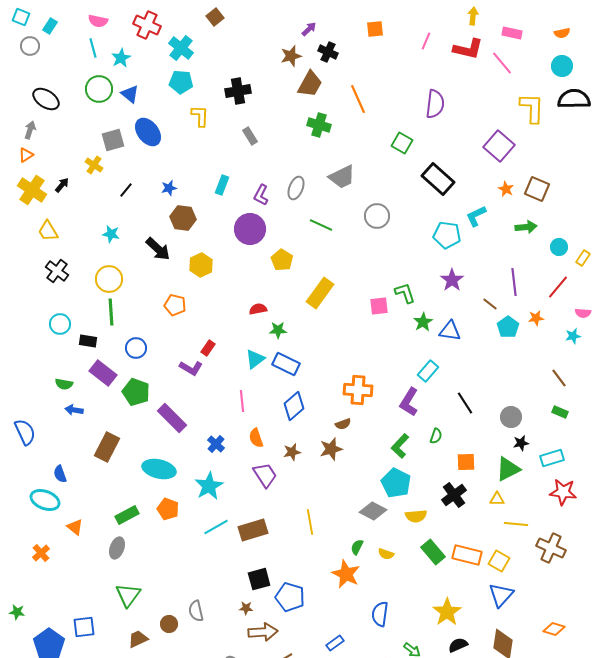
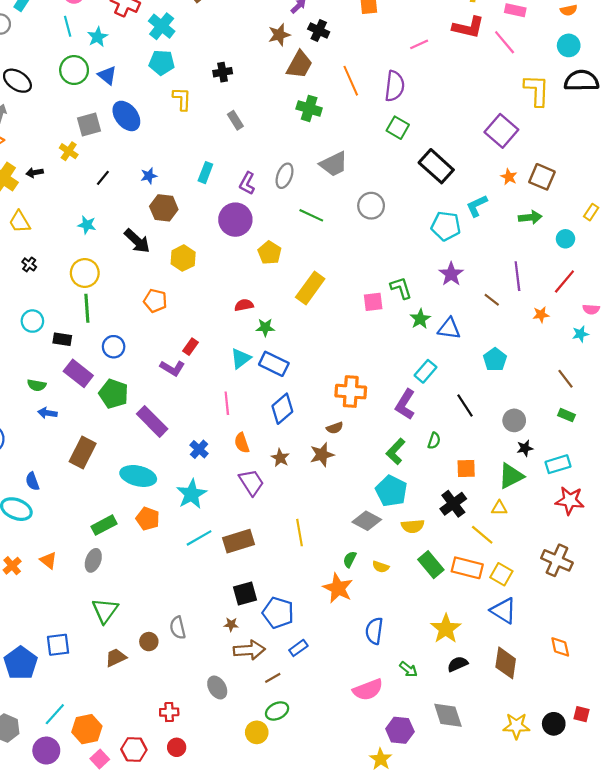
pink line: (426, 41) -> (419, 44), moved, turned 42
black cross: (238, 91) -> (223, 72), size x0.7
purple semicircle: (435, 104) -> (395, 86), moved
black arrow: (62, 185) -> (35, 173), turned -140
yellow rectangle: (583, 258) -> (591, 212), moved
black cross: (57, 271) -> (29, 264), size x0.6
cyan pentagon: (508, 327) -> (495, 360), moved
brown star: (292, 452) -> (280, 458), turned -30
yellow line: (516, 524) -> (482, 535), moved, turned 35
orange triangle: (75, 527) -> (48, 560), moved
blue triangle: (501, 595) -> (504, 611), turned -40
orange diamond: (554, 629) -> (560, 647), turned 60
blue rectangle: (335, 643) -> (298, 648), moved

